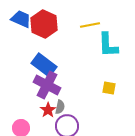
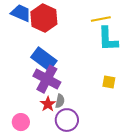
yellow line: (90, 25) -> (101, 19), moved

